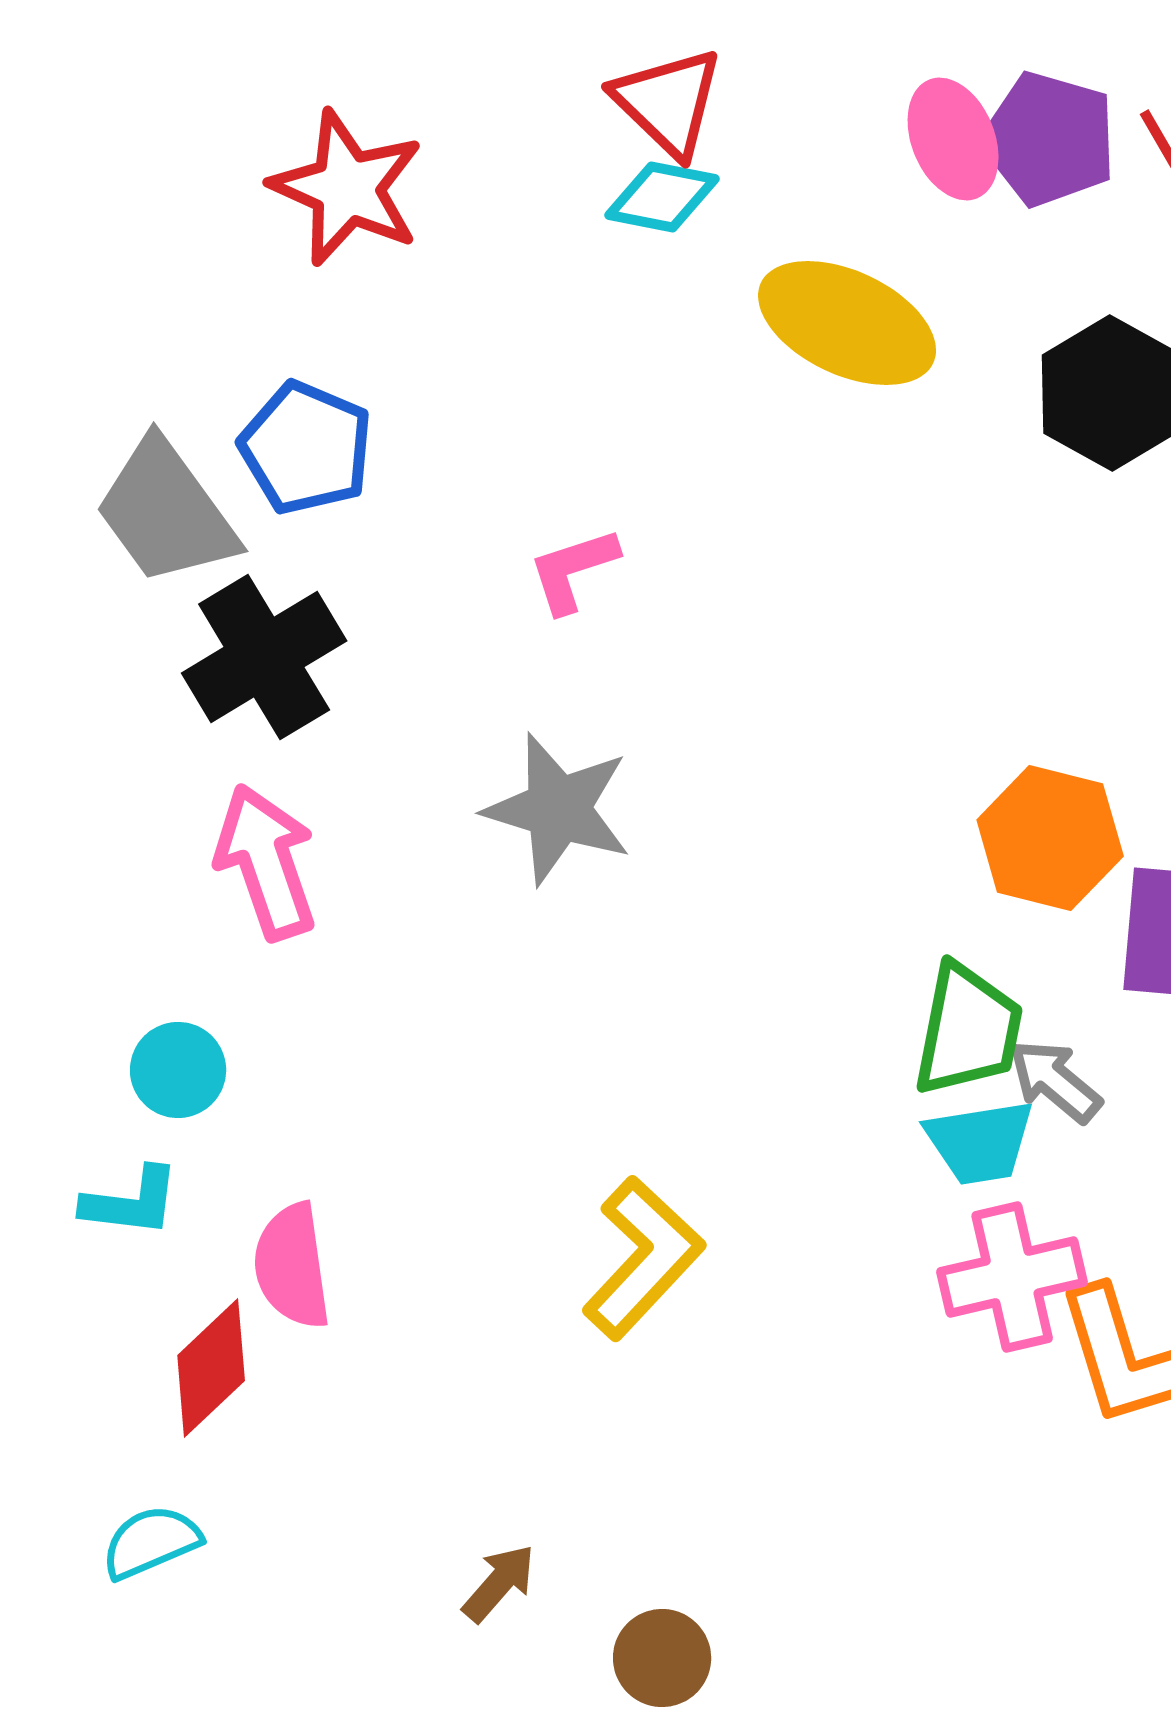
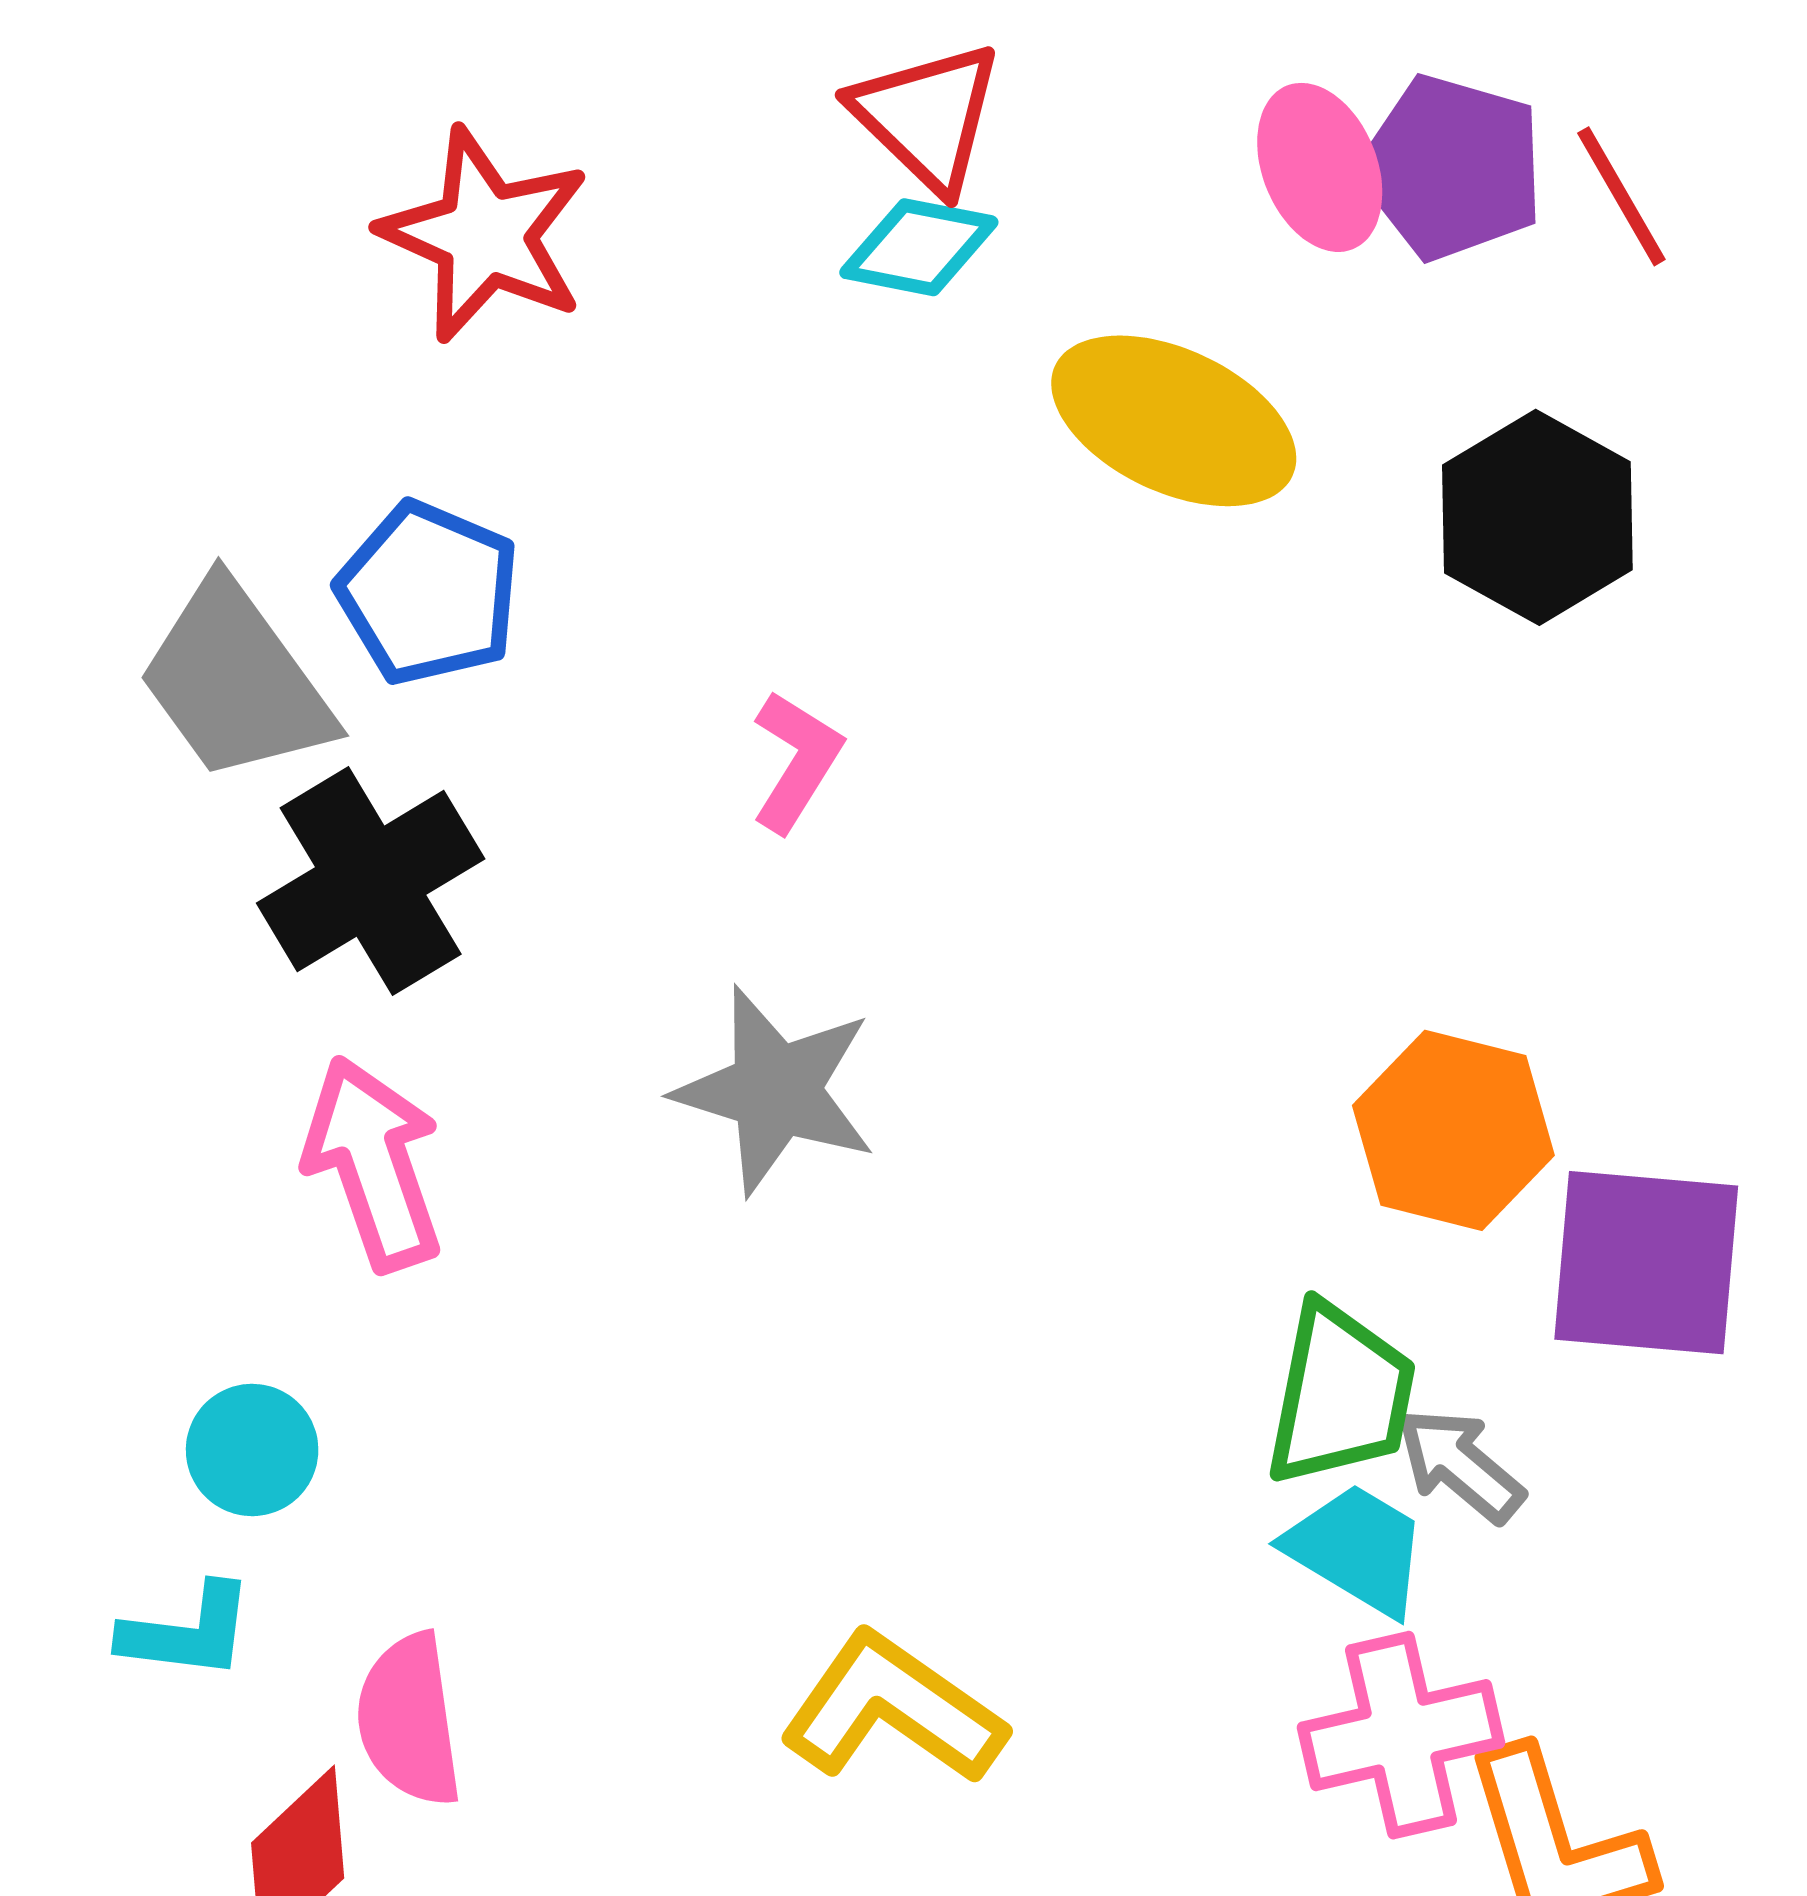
pink L-shape: (573, 570) -> (796, 761), turned 140
cyan trapezoid: (980, 1142) -> (1357, 1549), turned -140
yellow L-shape: (643, 1258) -> (893, 1709), turned -98

